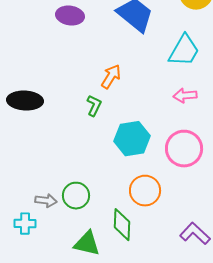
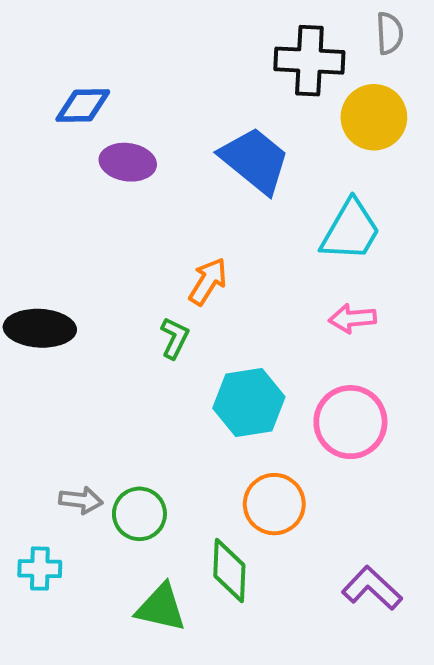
gray arrow: (46, 201) -> (81, 500), moved

